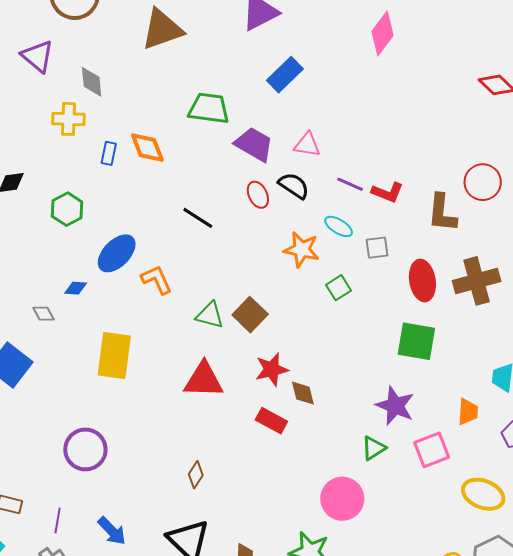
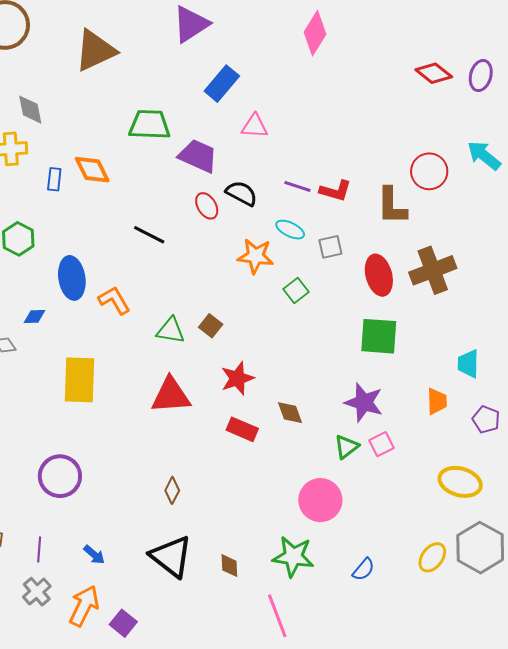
pink triangle: (307, 145) -> (254, 126), moved
blue ellipse: (117, 253) -> (72, 278), turned -48
brown square: (250, 315) -> (211, 326), size x0.7
brown diamond: (303, 393) -> (290, 413), moved
pink square: (432, 450) -> (381, 444), moved, size x0.7
blue arrow: (112, 531) -> (94, 555), size x0.7

